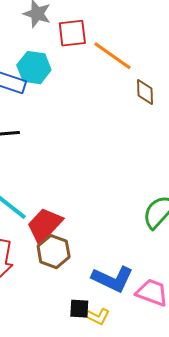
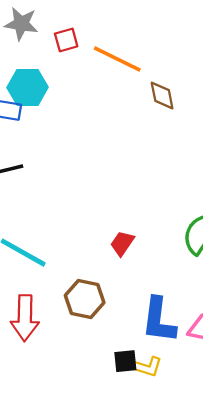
red square: (72, 33) -> (66, 40), size x0.7
red trapezoid: (45, 225) -> (122, 243), moved, size x0.6
blue L-shape: (112, 279) -> (159, 320), turned 81

